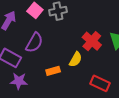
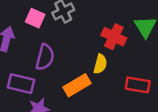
orange rectangle: (53, 71) -> (77, 85), size x1.5

